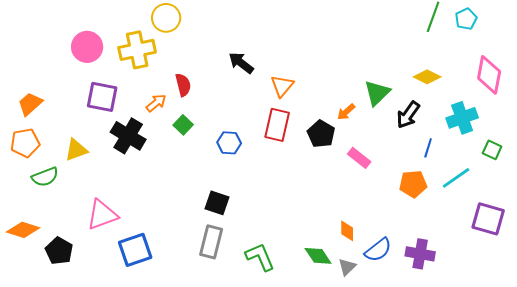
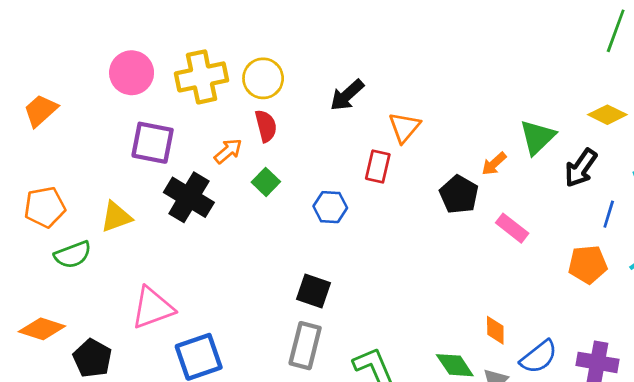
yellow circle: (166, 18) -> (263, 78), moved
black arrow: (241, 63) -> (347, 95), turned -80
orange trapezoid: (30, 104) -> (41, 111), moved
red rectangle: (277, 125) -> (378, 167), moved, size x0.7

